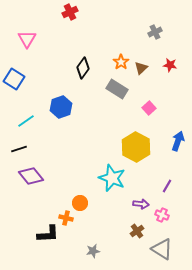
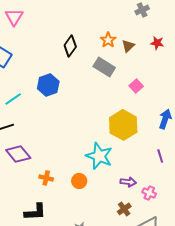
purple line: (167, 186) -> (160, 156), moved, turned -48
orange circle: (80, 203) -> (79, 181), moved
orange cross: (66, 218) -> (46, 178), moved

